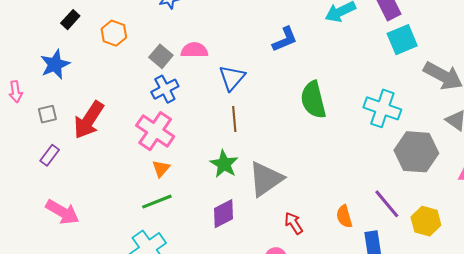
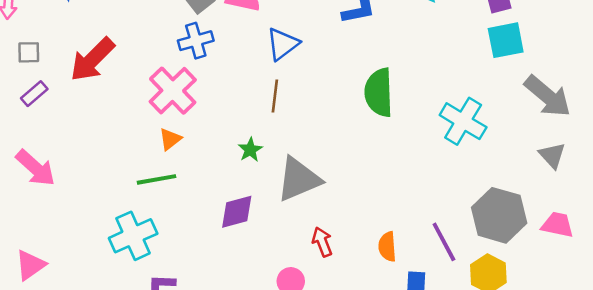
gray square: (47, 114) -> (29, 52), moved
gray hexagon: (416, 152) -> (499, 215), moved
green star: (224, 164) -> (250, 150), size x0.7

